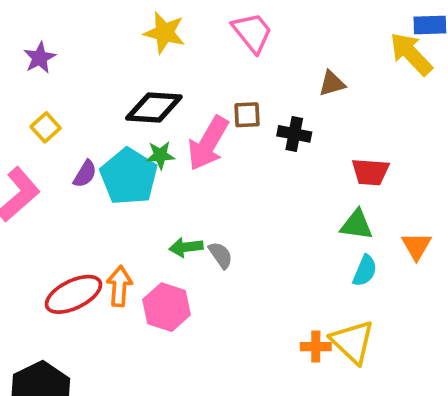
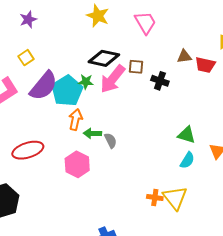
black diamond: (154, 107) -> (104, 58), moved
red trapezoid: (370, 172) -> (205, 65), moved
purple semicircle: (85, 174) -> (44, 86), size x2.0
orange arrow: (119, 286) -> (75, 120), moved

